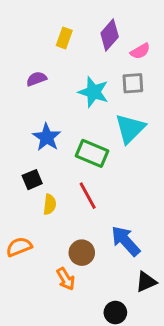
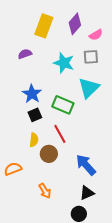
yellow rectangle: (64, 38) -> (44, 26), size x1.6
black square: (32, 180) -> (35, 115), moved
brown circle: (82, 253) -> (49, 154), moved
black triangle: (146, 282) -> (87, 193), moved

